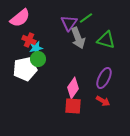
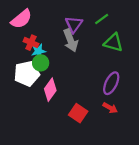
green line: (86, 18) -> (102, 19), moved
gray arrow: (78, 38) -> (71, 40), moved
pink diamond: (73, 88) -> (50, 90), moved
red square: (73, 106) -> (78, 113), turned 30

